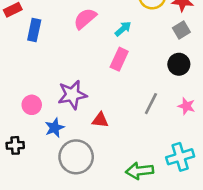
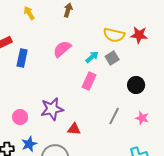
gray square: (181, 30) -> (112, 58), moved
blue star: (55, 128) -> (29, 144), moved

